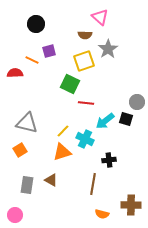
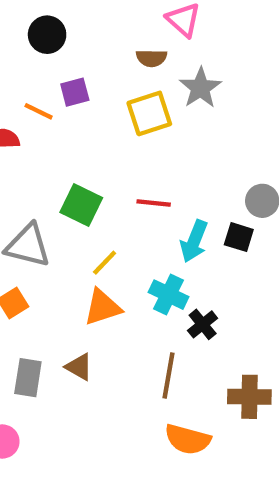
green square: (70, 84) -> (81, 205), moved
cyan arrow: (105, 121) -> (194, 241), turned -30
cyan cross: (85, 139) -> (168, 295), moved
black cross: (109, 160) -> (203, 324), turned -32
brown cross: (131, 205) -> (249, 397), moved
orange semicircle: (102, 214) -> (188, 439), size x1.5

